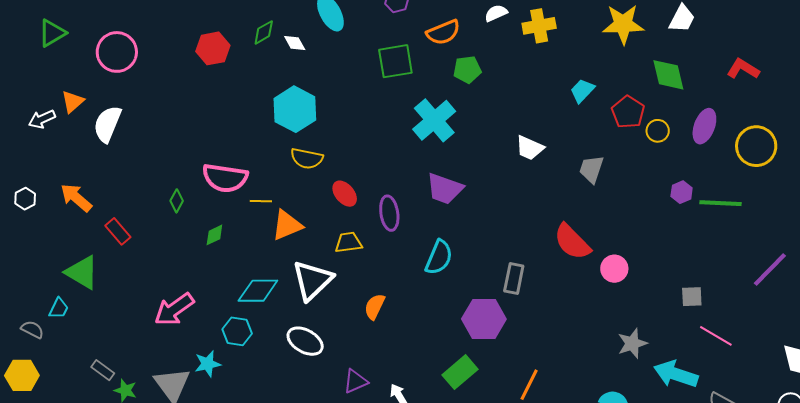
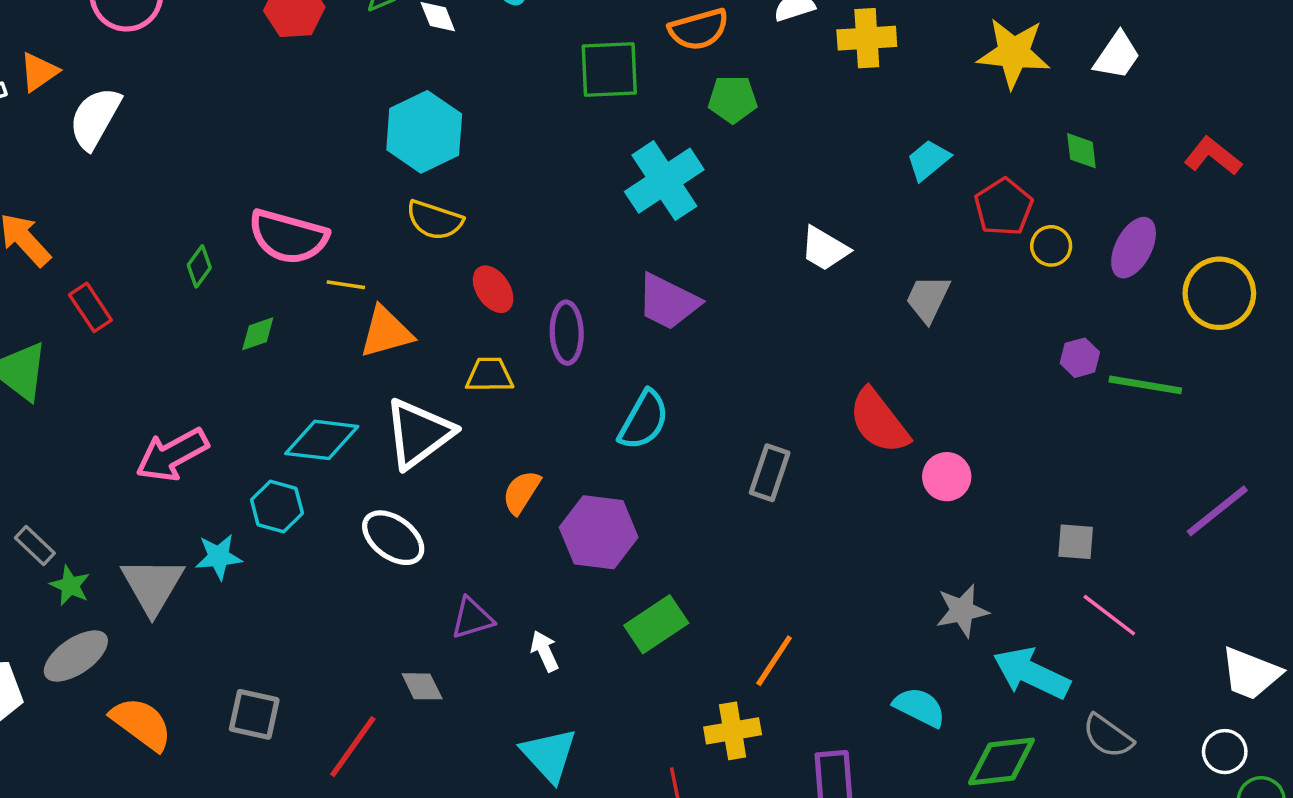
green diamond: (668, 75) -> (1081, 151), size x0.6
purple hexagon: (484, 319) -> (599, 532), moved

